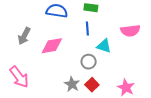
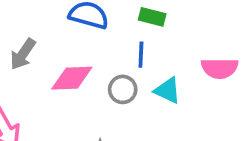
gray circle: (89, 62) -> (123, 89), moved

